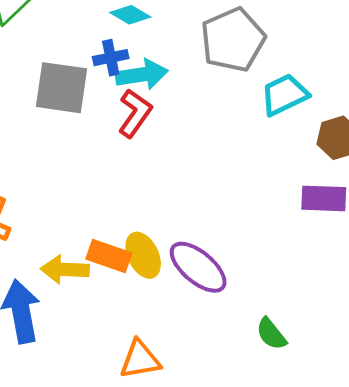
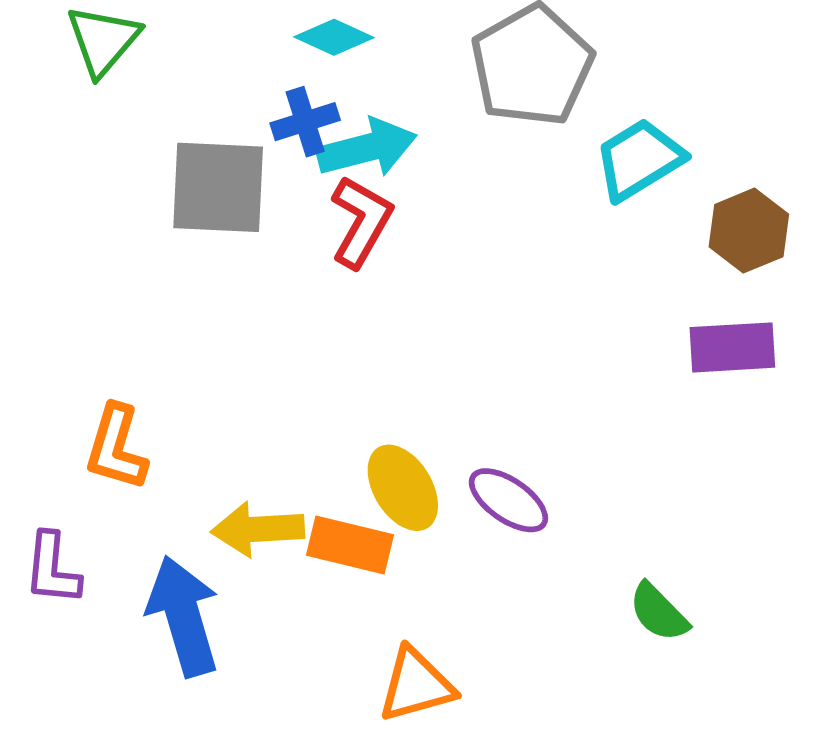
orange rectangle: (109, 256) -> (350, 545), moved
purple ellipse: (198, 267) -> (508, 500), size x0.7

